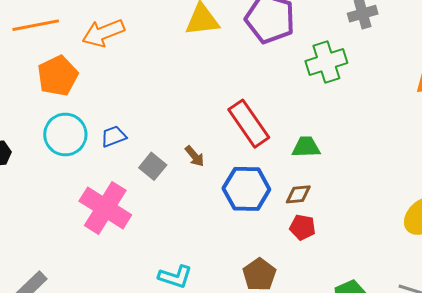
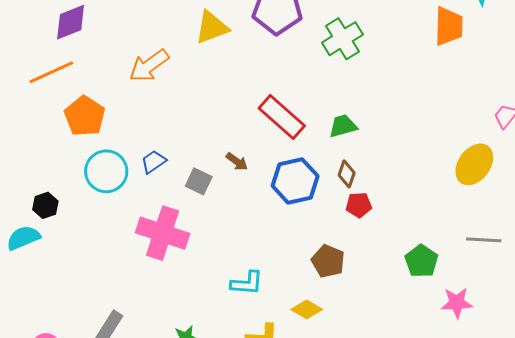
orange arrow: (103, 33) -> (149, 66), moved
brown diamond: (298, 194) -> (347, 174), turned -52

